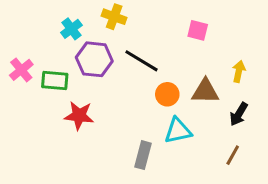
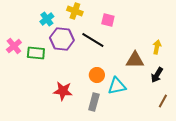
pink square: (198, 30) -> (108, 20), moved
orange circle: (167, 94) -> (97, 75), moved
red star: (79, 116) -> (63, 91), moved
brown line: (233, 155) -> (163, 101), moved

